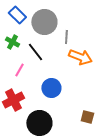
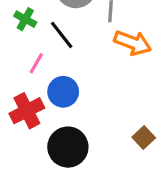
blue circle: (51, 88) -> (63, 92), moved
brown square: (87, 117) -> (144, 138), turned 32

